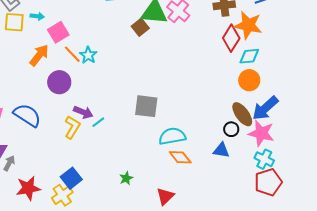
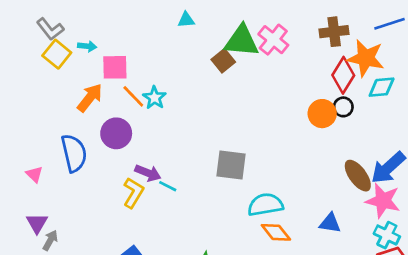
yellow square: (14, 22) -> (57, 54), turned 35
pink square: (58, 32) -> (115, 67), turned 30
cyan diamond: (249, 56) -> (382, 87), moved
orange circle: (249, 80) -> (322, 114), moved
blue semicircle: (27, 115) -> (74, 153), moved, turned 44
cyan line: (98, 122) -> (168, 186), turned 64
black circle: (231, 129) -> (343, 107), moved

